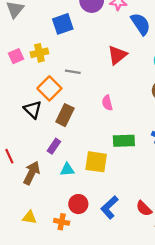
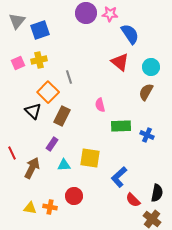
blue square: (63, 24) -> (40, 30), moved
red triangle: (117, 55) -> (120, 62), moved, turned -42
gray line: (73, 72) -> (69, 77), turned 64
green rectangle: (124, 141) -> (121, 126), moved
blue L-shape: (109, 207) -> (119, 177), moved
orange cross: (62, 222) -> (50, 207), moved

